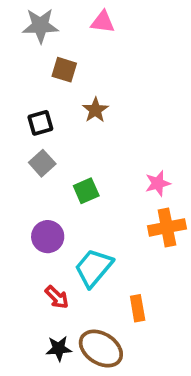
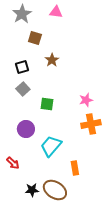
gray star: (40, 26) -> (22, 14), turned -30
green square: (86, 191) -> (47, 104), turned 32
red arrow: (57, 297) -> (13, 163), moved

